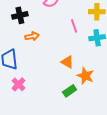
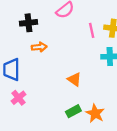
pink line: (74, 26) -> (92, 30), moved
orange star: (85, 76) -> (95, 113), moved

